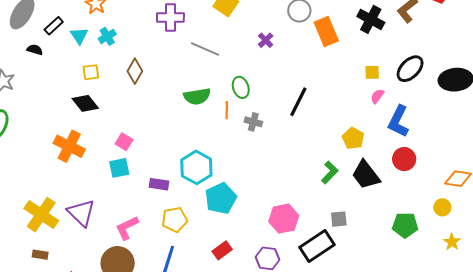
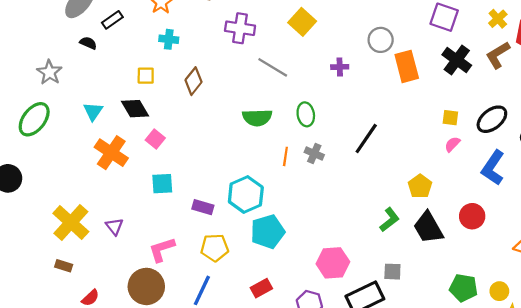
cyan triangle: (79, 36) -> (93, 111), moved
cyan cross: (107, 36) -> (169, 39), turned 30
purple cross: (266, 40) -> (340, 67), turned 35
orange line: (227, 110) -> (285, 156), moved
blue L-shape: (398, 121) -> (493, 168), moved
pink square: (124, 142) -> (155, 139), moved
yellow circle: (442, 207) -> (499, 291), moved
purple triangle: (81, 213) -> (114, 226), size x0.6

